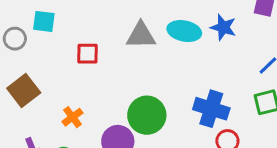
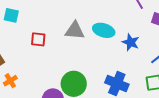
blue star: (223, 27) -> (131, 42), moved
orange cross: (72, 117) -> (10, 81), moved

